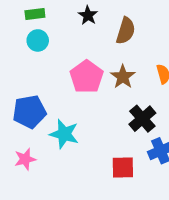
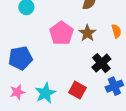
cyan star: (64, 134) -> (45, 93), moved, turned 30
red square: (123, 168) -> (77, 90), moved, turned 30

